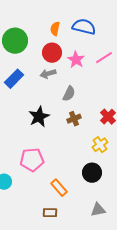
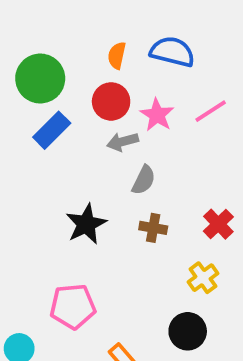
gray arrow: (48, 74) -> (123, 142), moved
blue rectangle: (14, 79) -> (52, 130), moved
brown cross: (74, 119) -> (153, 228), turned 32

